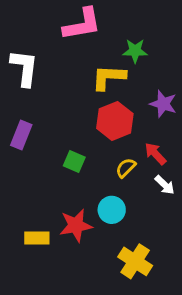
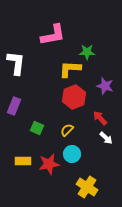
green square: (74, 162) -> (37, 128), moved
yellow semicircle: (126, 168) -> (67, 130), moved
yellow rectangle: (37, 238) -> (23, 161), moved

